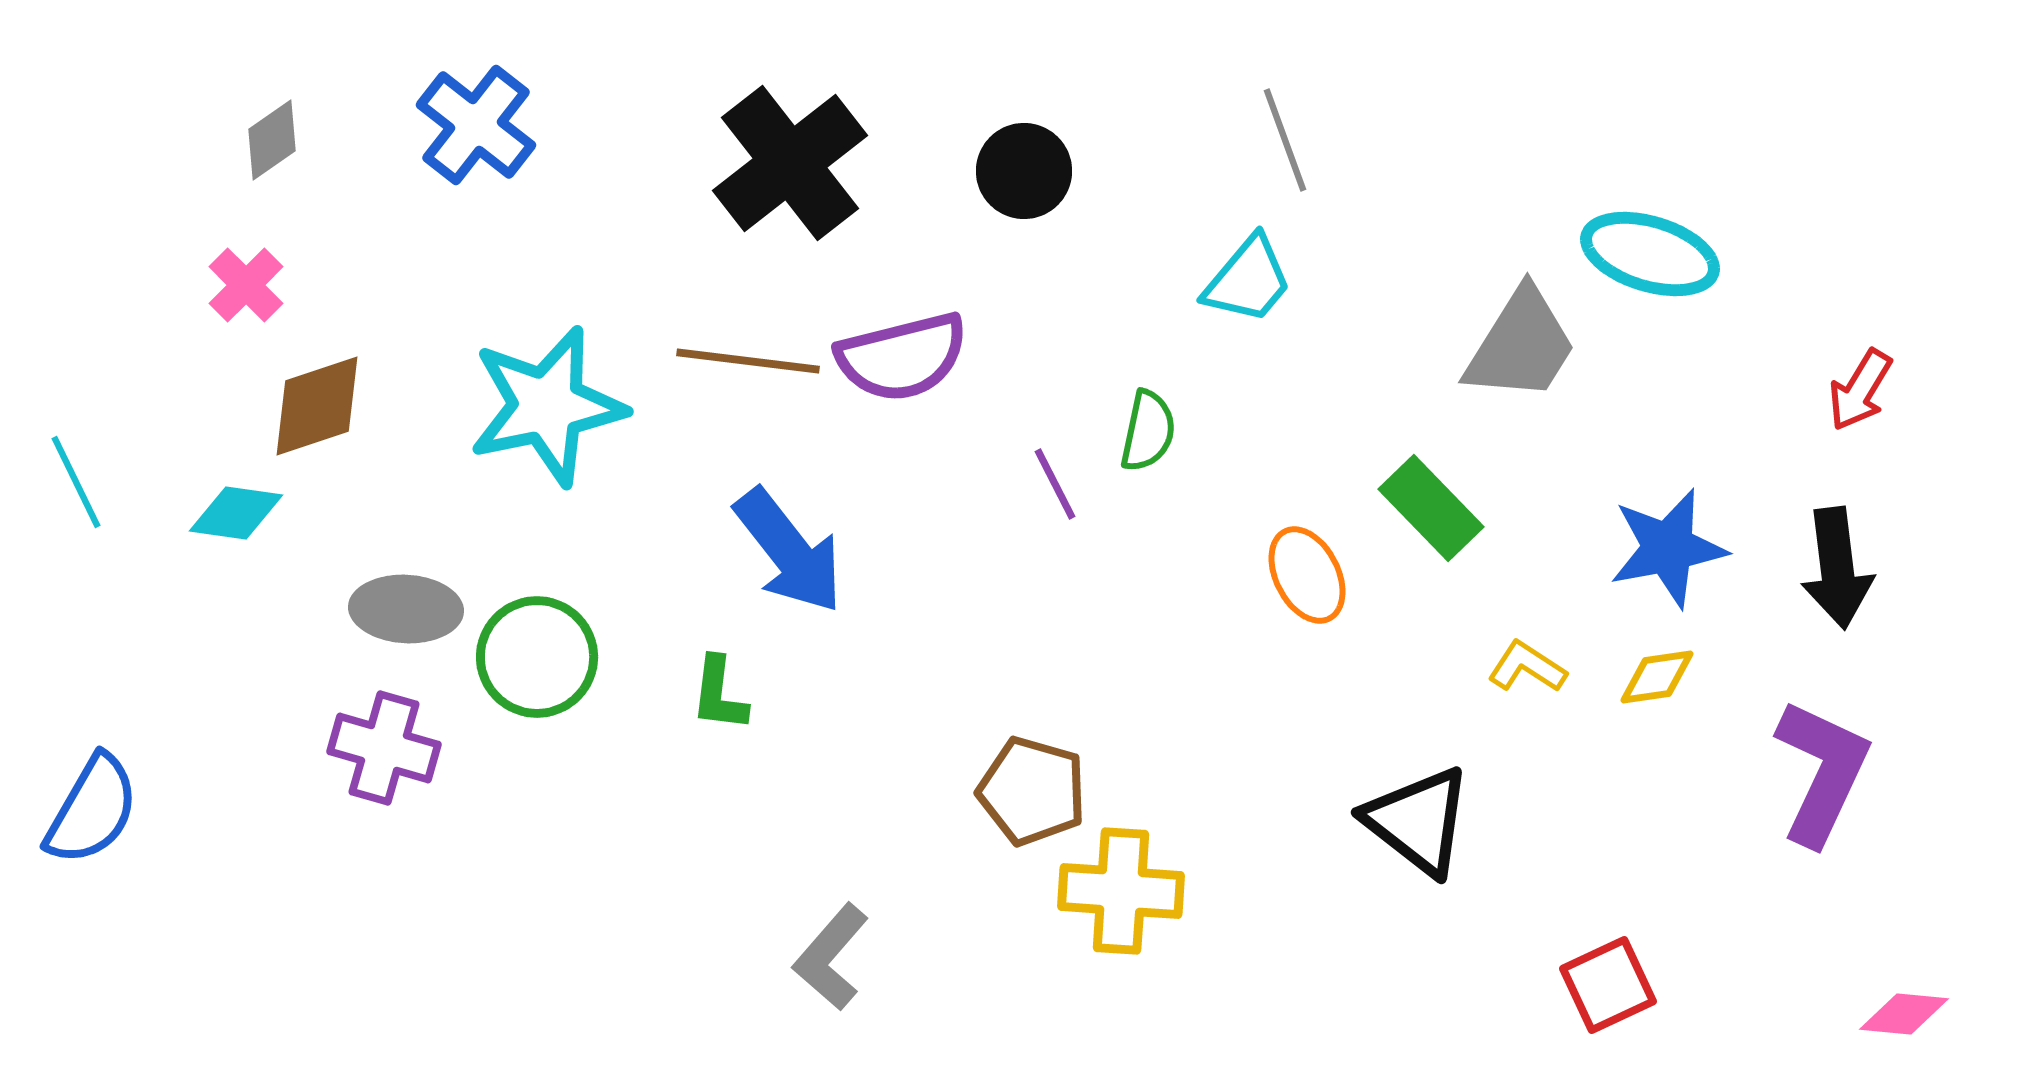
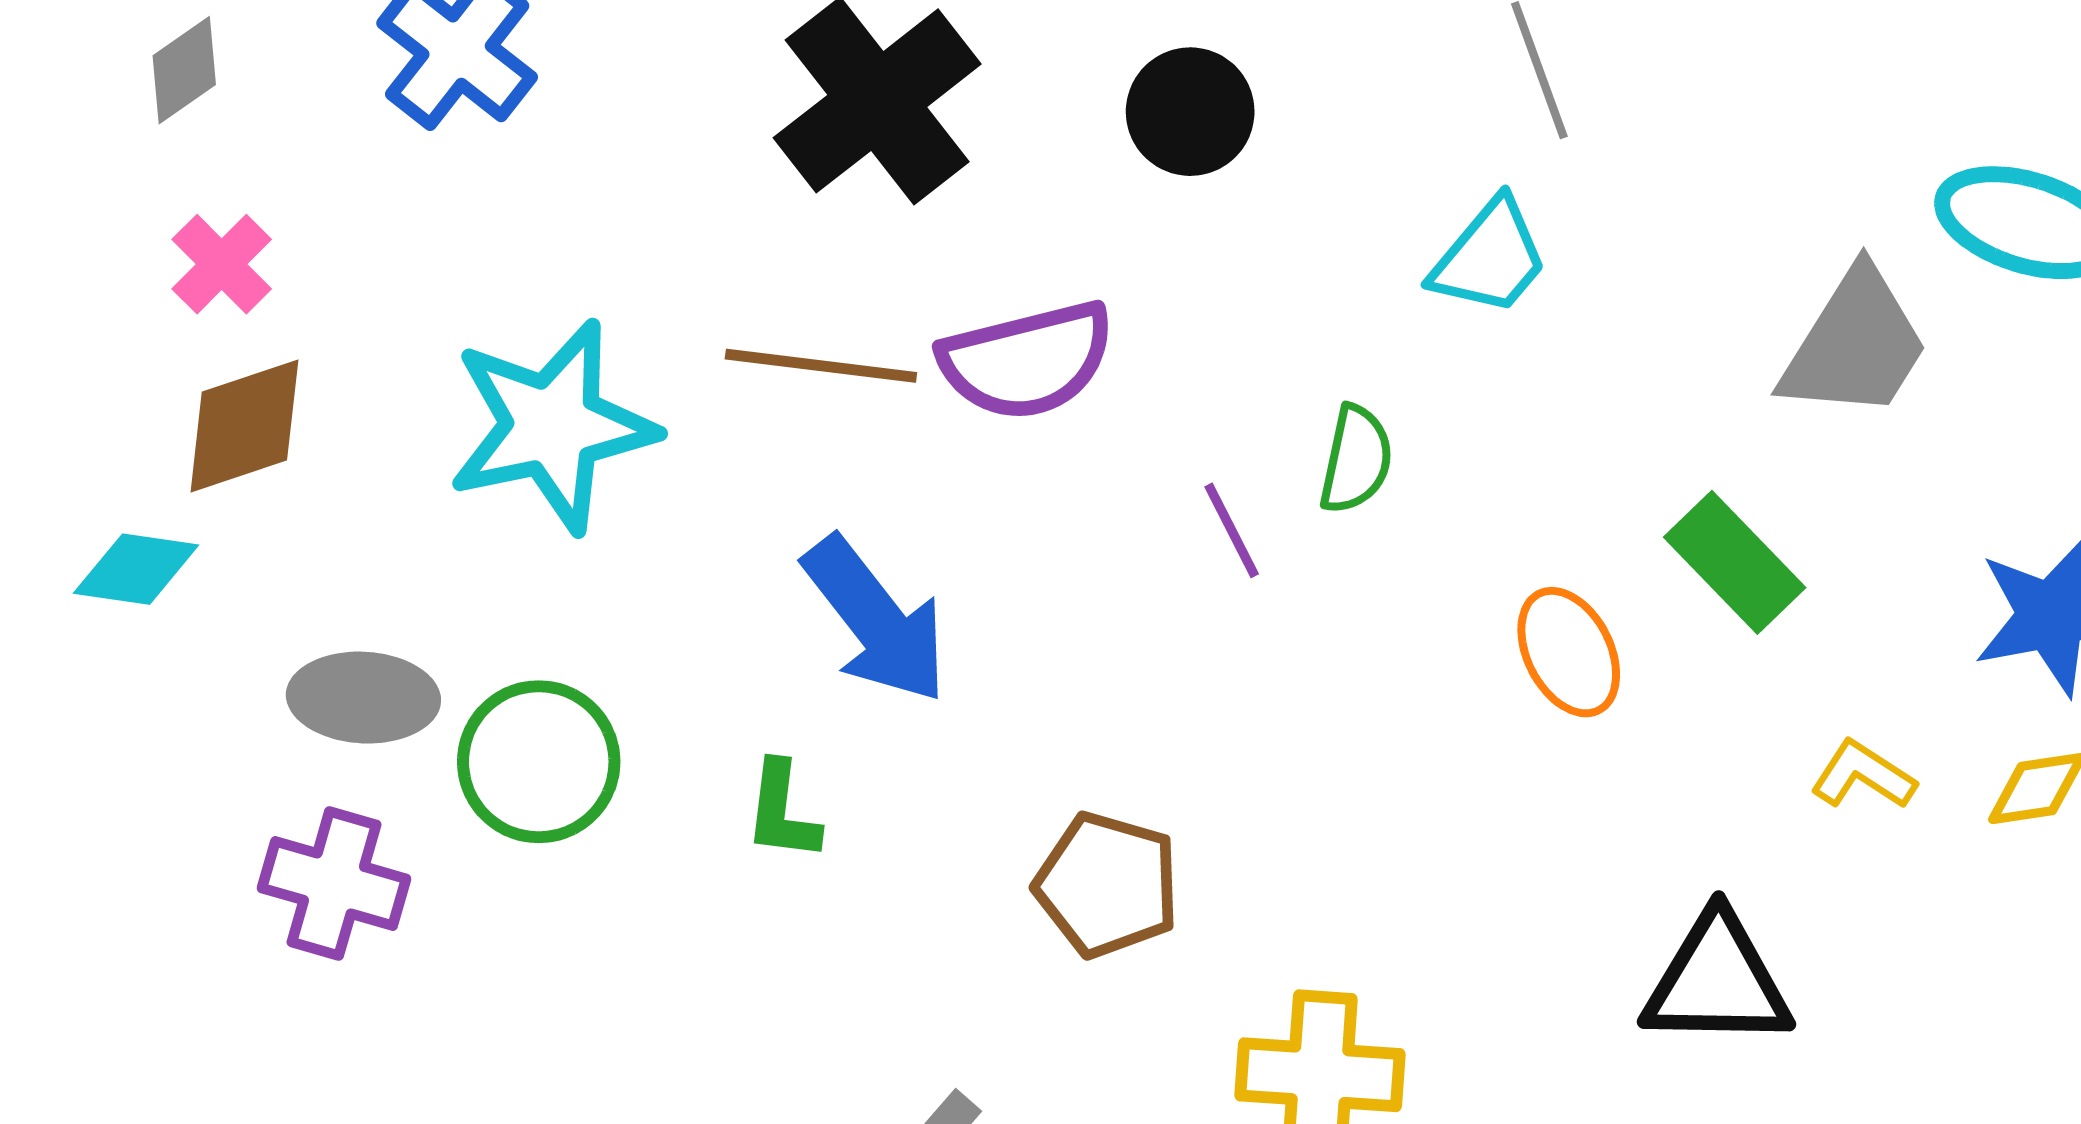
pink cross: (246, 285) -> (222, 264), moved
brown pentagon: (1032, 791) -> (1107, 885), moved
black triangle: (1418, 821) -> (1717, 981), turned -37

